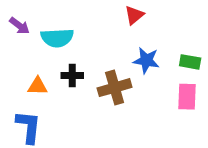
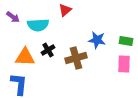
red triangle: (134, 15) -> (65, 10), moved
black cross: (72, 76) -> (48, 50), turned -32
orange triangle: (38, 86) -> (25, 57), size x1.5

